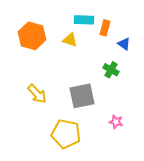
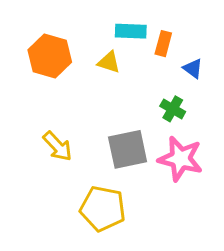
pink star: (116, 122) -> (180, 159), moved, size x2.0

